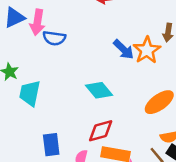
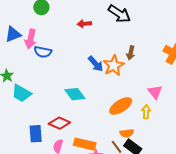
cyan trapezoid: (30, 93) -> (21, 93), turned -75
red diamond: (101, 131) -> (59, 123), moved, turned 35

